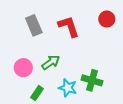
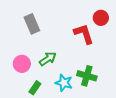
red L-shape: (69, 26) -> (84, 34), moved

